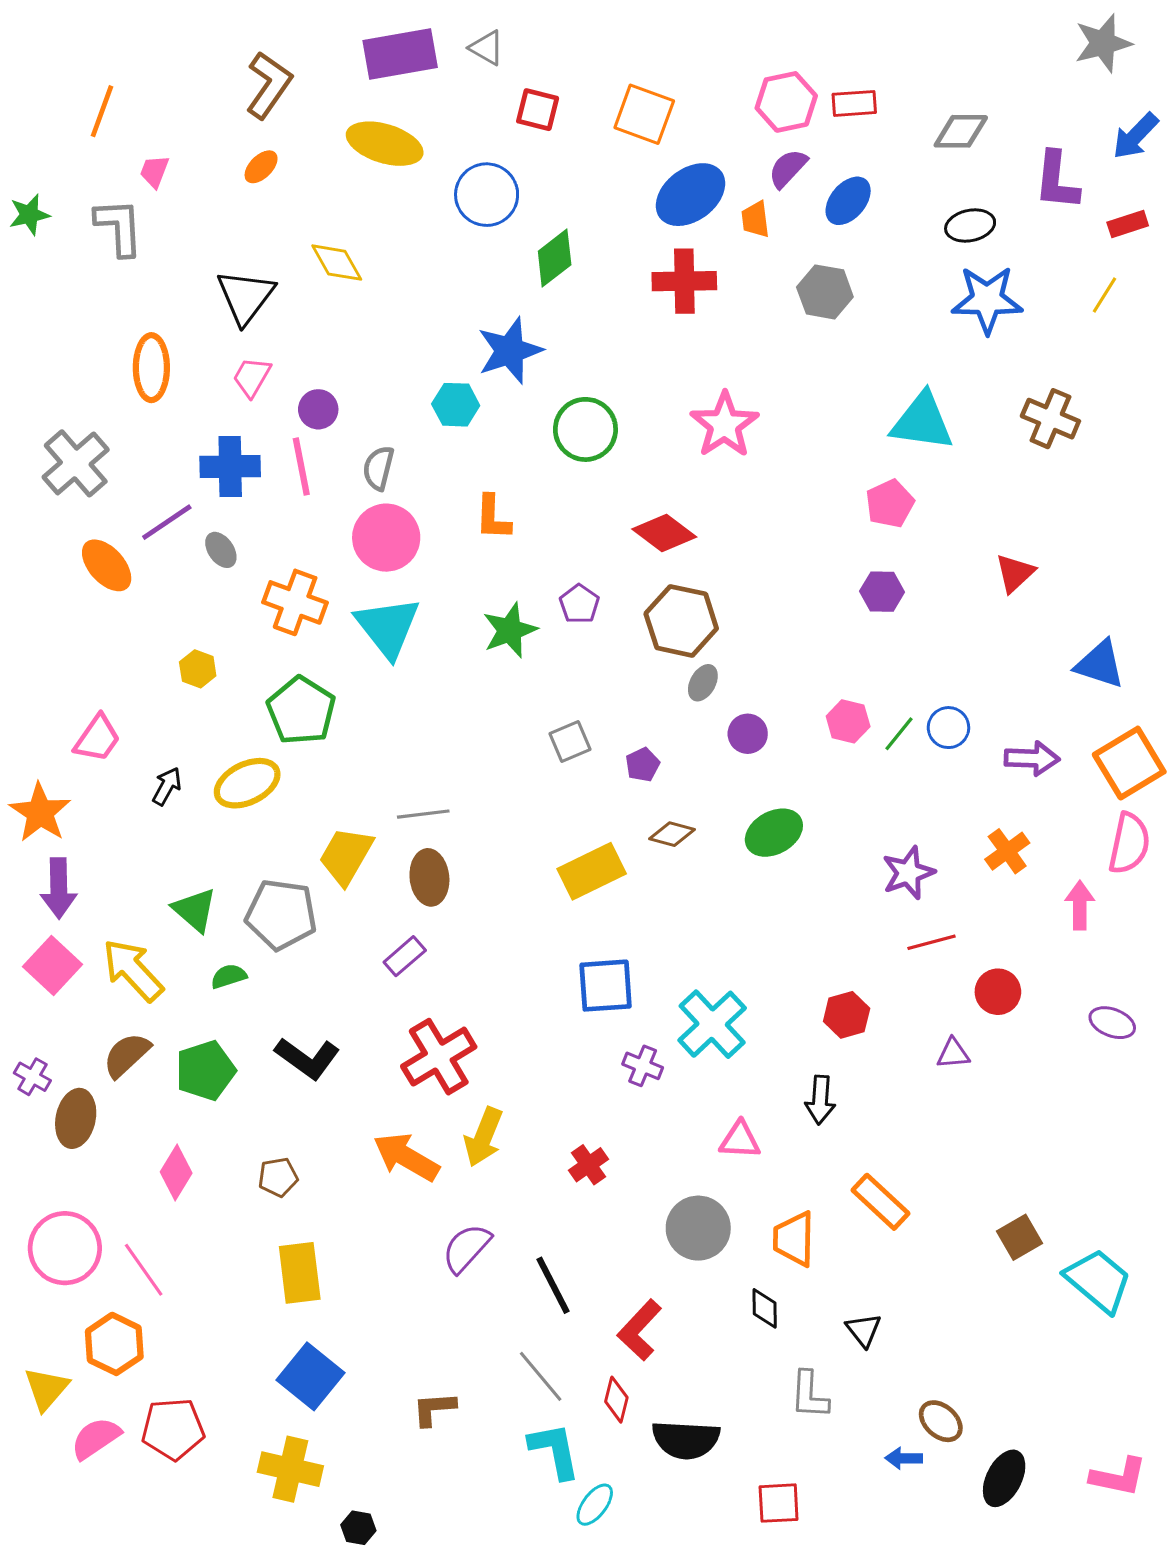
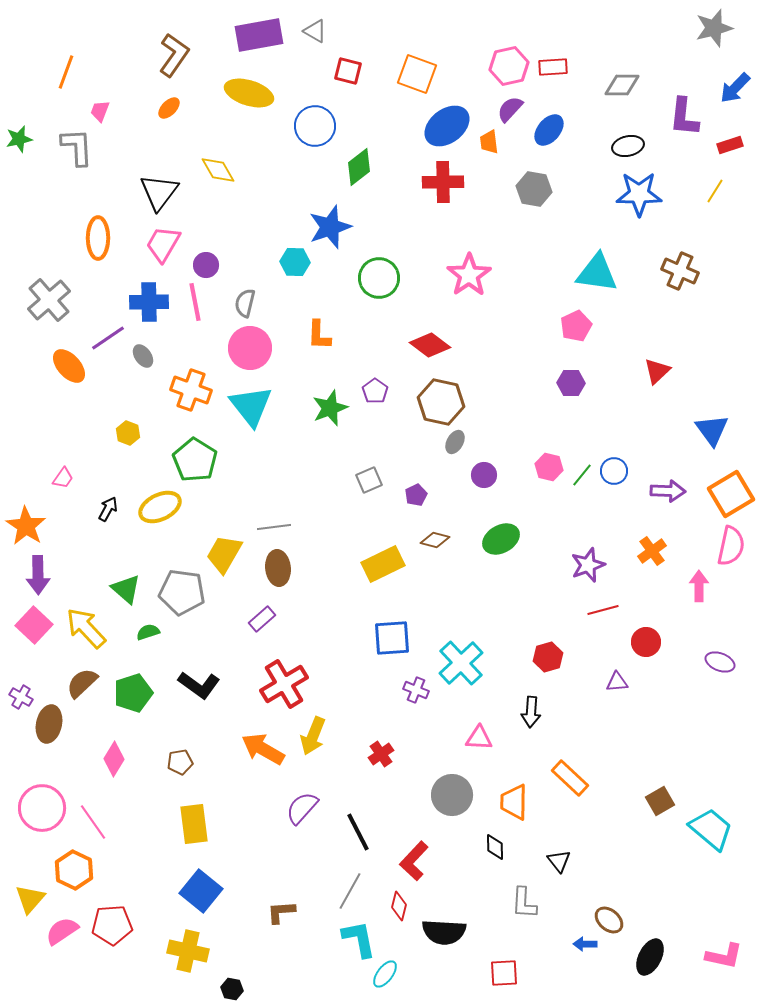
pink trapezoid: (252, 377) -> (163, 244), size x1.4
blue triangle: (1100, 664) -> (712, 430), turned 36
pink trapezoid: (97, 738) -> (63, 478), size x0.7
gray line: (541, 1376) -> (350, 891), turned 69

